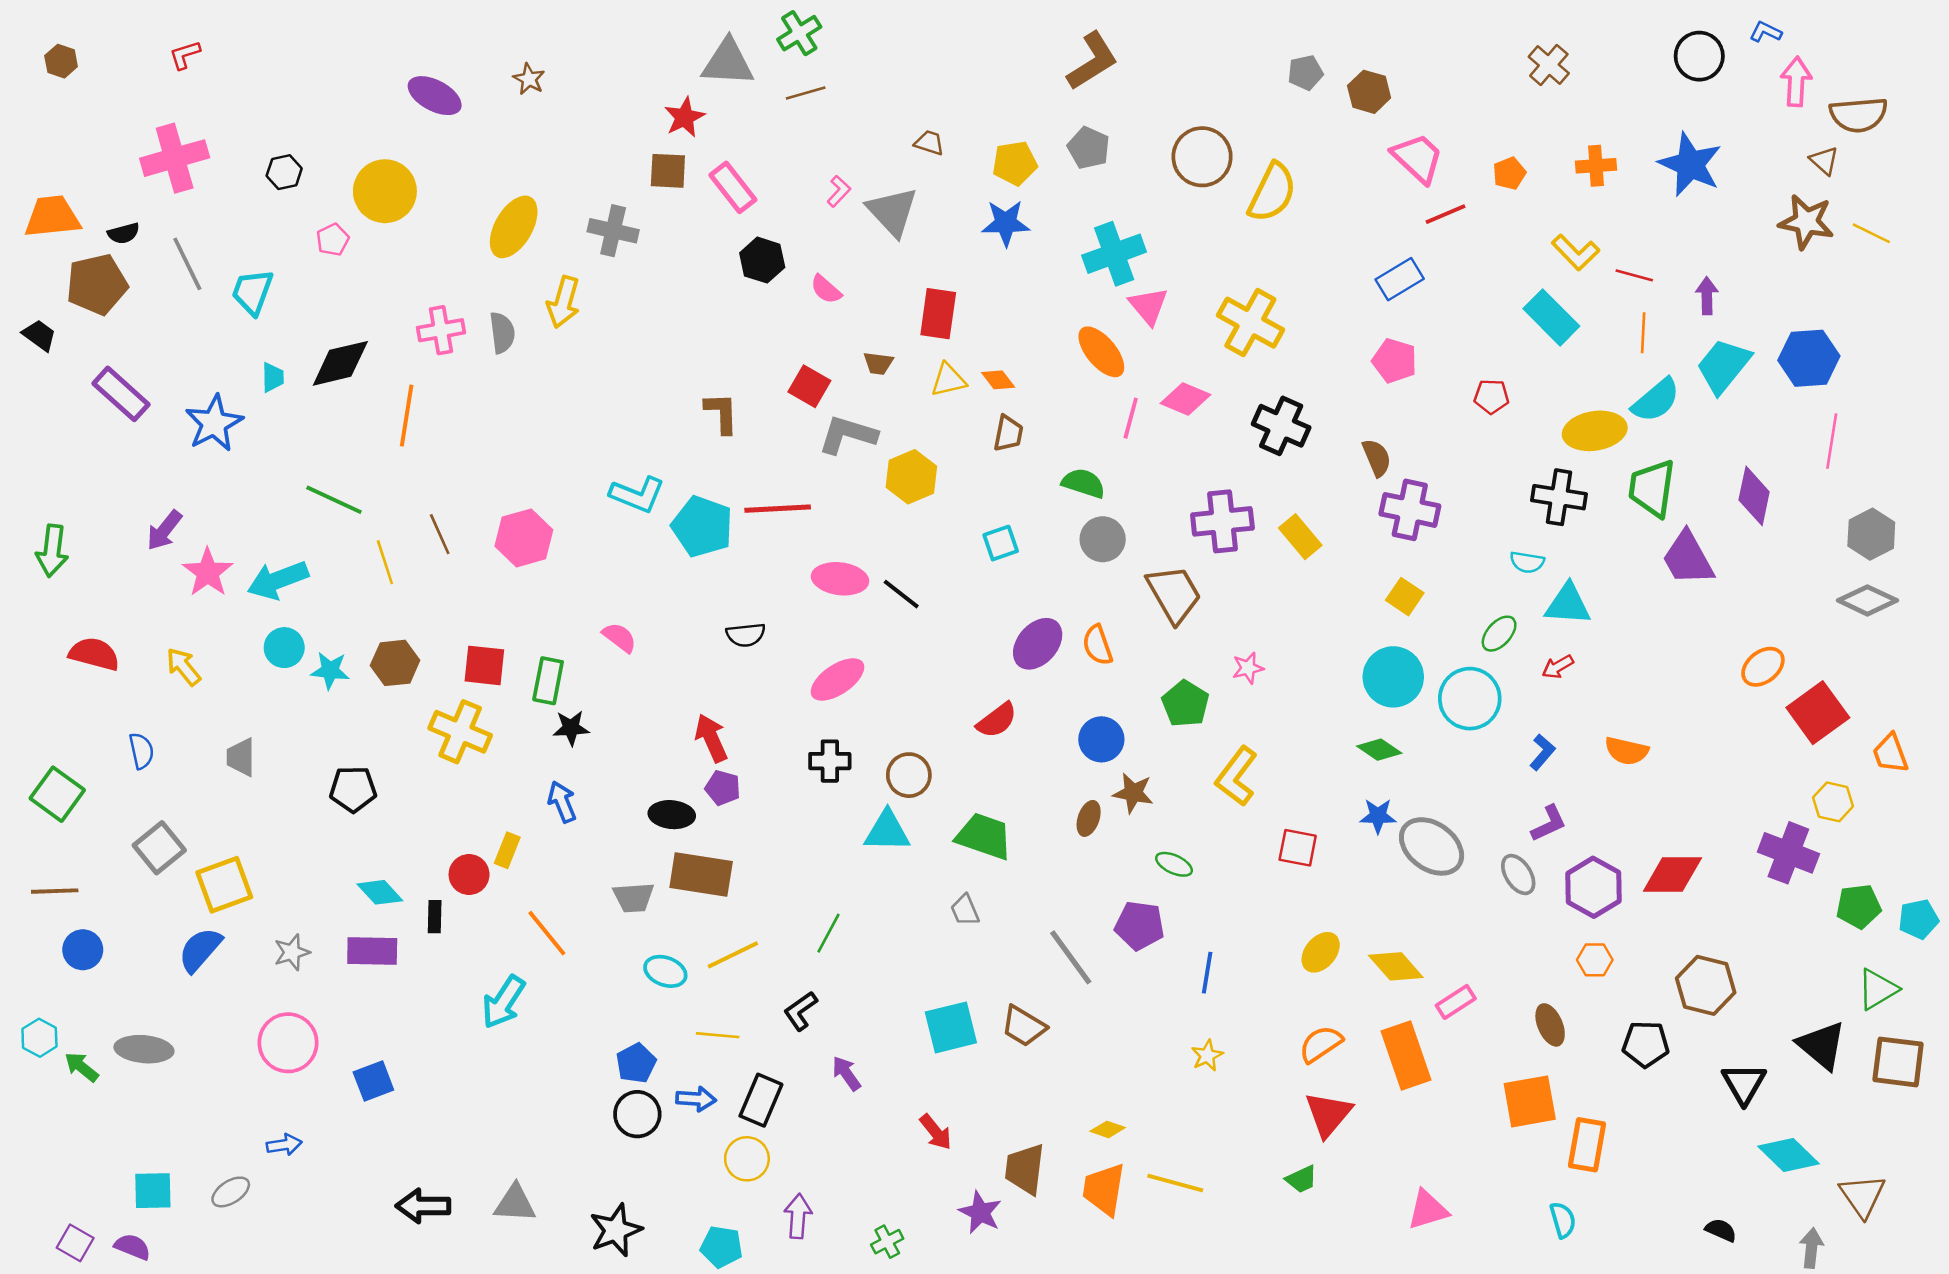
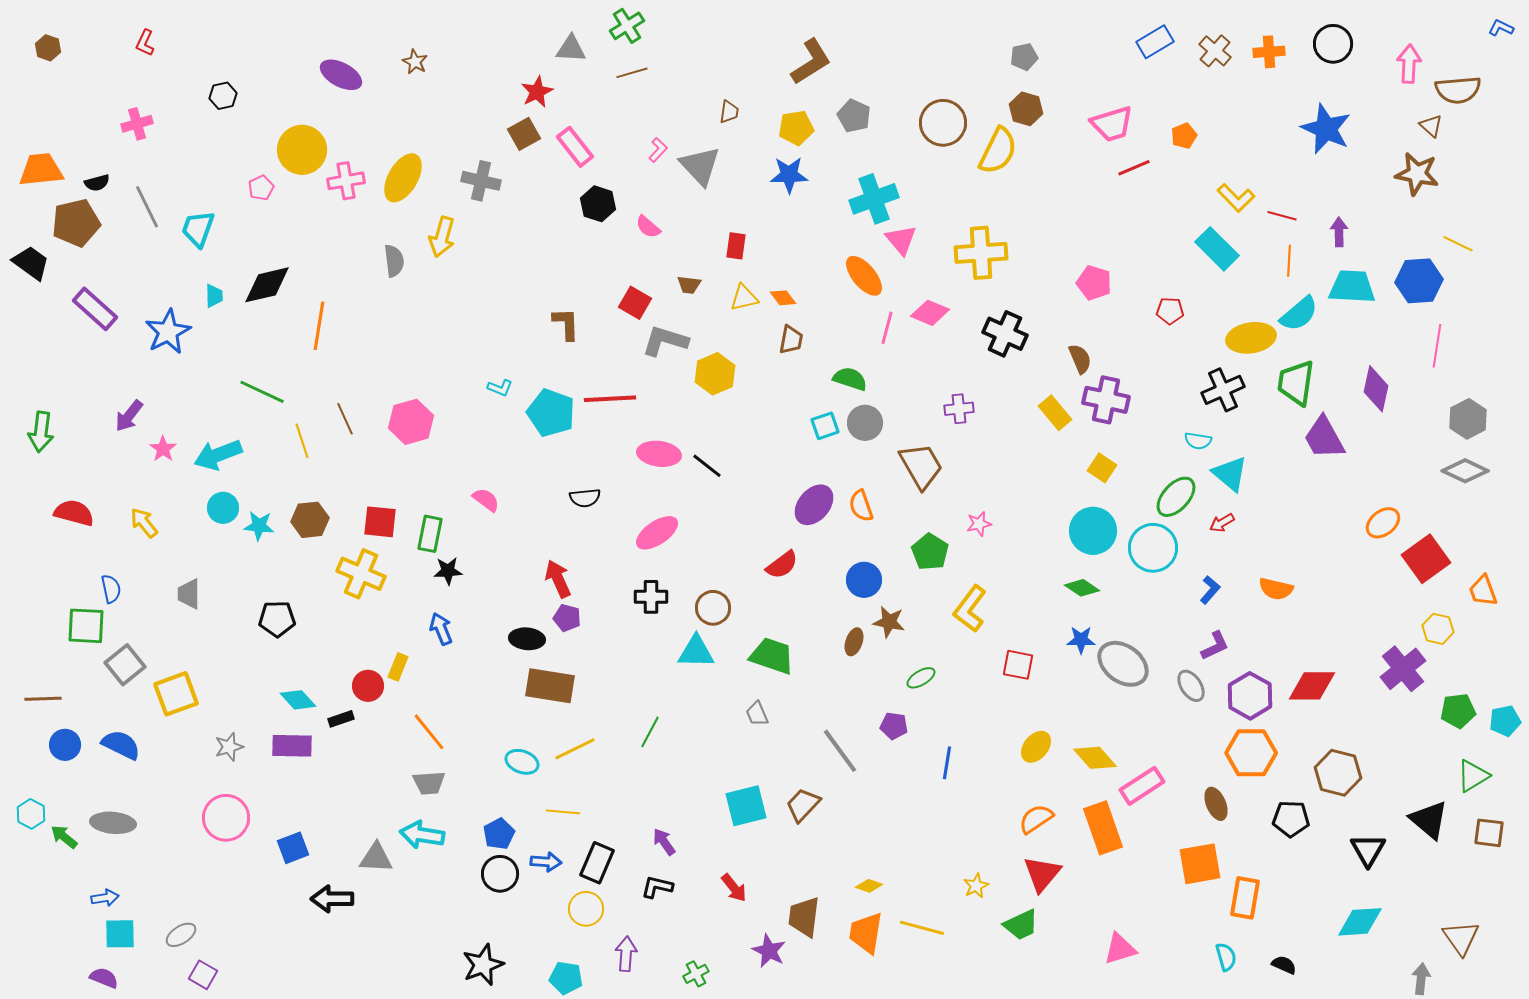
blue L-shape: (1766, 32) -> (1501, 28), moved
red L-shape: (185, 55) -> (145, 43), turned -48
brown L-shape: (1092, 61) -> (811, 62), moved
gray triangle: (728, 62) -> (571, 49), size x0.7
brown hexagon: (1369, 92) -> (1026, 109), moved
brown trapezoid: (929, 143) -> (729, 112), turned 80
pink cross: (175, 158) -> (137, 124), size x0.6
pink trapezoid: (1417, 158) -> (1112, 124), turned 120
orange cross: (1596, 166) -> (1269, 52), moved
brown square: (668, 171) -> (524, 134), turned -32
black hexagon: (284, 172) -> (223, 96), moved
yellow line: (1871, 233) -> (1458, 244), moved
blue rectangle: (1400, 279) -> (1155, 42), moved
red rectangle: (938, 314) -> (736, 246), size x0.7
yellow cross: (1250, 323) -> (981, 253), turned -33
pink cross: (441, 330) -> (346, 181), moved
black trapezoid: (39, 335) -> (31, 263), size x1.4
cyan trapezoid: (1723, 366) -> (1352, 287), turned 54
cyan L-shape: (637, 495) -> (500, 388), size x0.6
black cross: (1559, 497) -> (1223, 390), turned -33
purple cross: (1222, 521) -> (959, 409), size x0.6
yellow rectangle: (1300, 537) -> (1055, 413), moved
cyan square: (1001, 543) -> (825, 426), moved
pink star: (208, 572) -> (163, 449), size x0.7
cyan triangle: (1568, 604) -> (1230, 474), turned 36
green ellipse: (1499, 634) -> (1176, 497), size x1.4
green square: (57, 794) -> (86, 626), moved, turned -33
purple cross: (1788, 853) -> (1403, 669), turned 30
green ellipse: (1174, 864) -> (921, 678), turned -56
gray trapezoid: (633, 897) -> (429, 783), moved
black rectangle: (435, 917) -> (341, 719), turned 70
purple pentagon: (1140, 925) -> (894, 726), size x0.7
blue semicircle: (200, 950) -> (121, 745), moved, turned 75
orange hexagon: (1595, 960) -> (1251, 753), size x1.8
cyan arrow: (503, 1002) -> (422, 835), moved, turned 66
pink rectangle: (1456, 1002) -> (1142, 786), size x1.4
black L-shape: (800, 1011) -> (657, 887), moved, turned 48
brown trapezoid: (1024, 1026) -> (803, 805), turned 102
yellow star: (1207, 1056) -> (976, 886), moved
brown square: (1898, 1062) -> (1489, 833), size x0.7
blue arrow: (284, 1145) -> (105, 898), moved
cyan diamond: (1788, 1155) -> (1360, 922), moved, turned -48
green trapezoid: (1301, 1179) -> (1021, 925), size x1.4
gray triangle: (515, 1203) -> (376, 858), moved
black arrow: (423, 1206) -> (332, 899), moved
black semicircle: (1721, 1230) -> (1284, 965), moved
purple square: (75, 1243) -> (203, 975), moved

